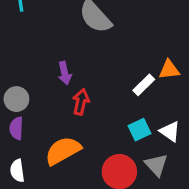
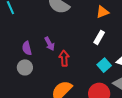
orange triangle: (169, 70) -> (102, 12), moved
purple semicircle: (16, 128) -> (27, 48), moved

